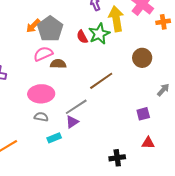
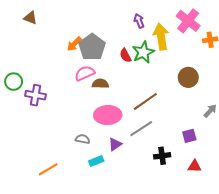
pink ellipse: (41, 94) -> (108, 115), moved
gray line: (76, 107) -> (141, 129), moved
black cross: (117, 158) -> (162, 156), moved

